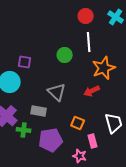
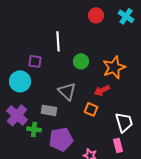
white line: (89, 42) -> (58, 41), moved
green circle: (65, 55) -> (81, 61), moved
orange square: (78, 123) -> (91, 109), moved
pink rectangle: (93, 141) -> (118, 145), moved

